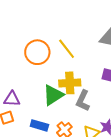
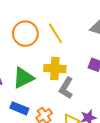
green triangle: (53, 95) -> (23, 78), moved

